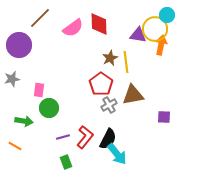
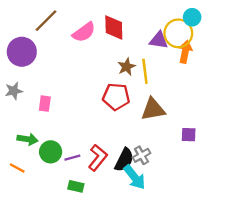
red pentagon: (101, 84) -> (116, 97), turned -30
gray cross: (109, 105) -> (141, 155), moved
green circle: (49, 108) -> (51, 152), moved
green rectangle: (66, 162) -> (76, 186), turned -56

